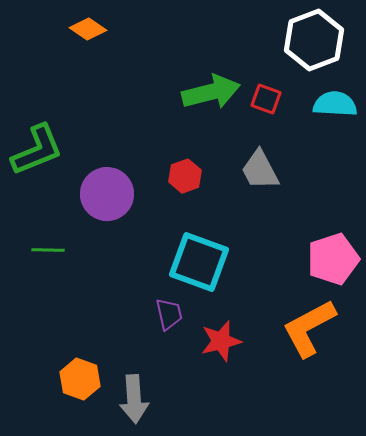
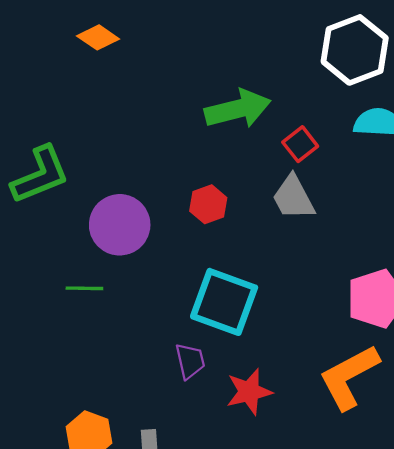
red square: (266, 99) -> (300, 144), moved, turned 32
green line: (48, 250) -> (84, 288), moved

